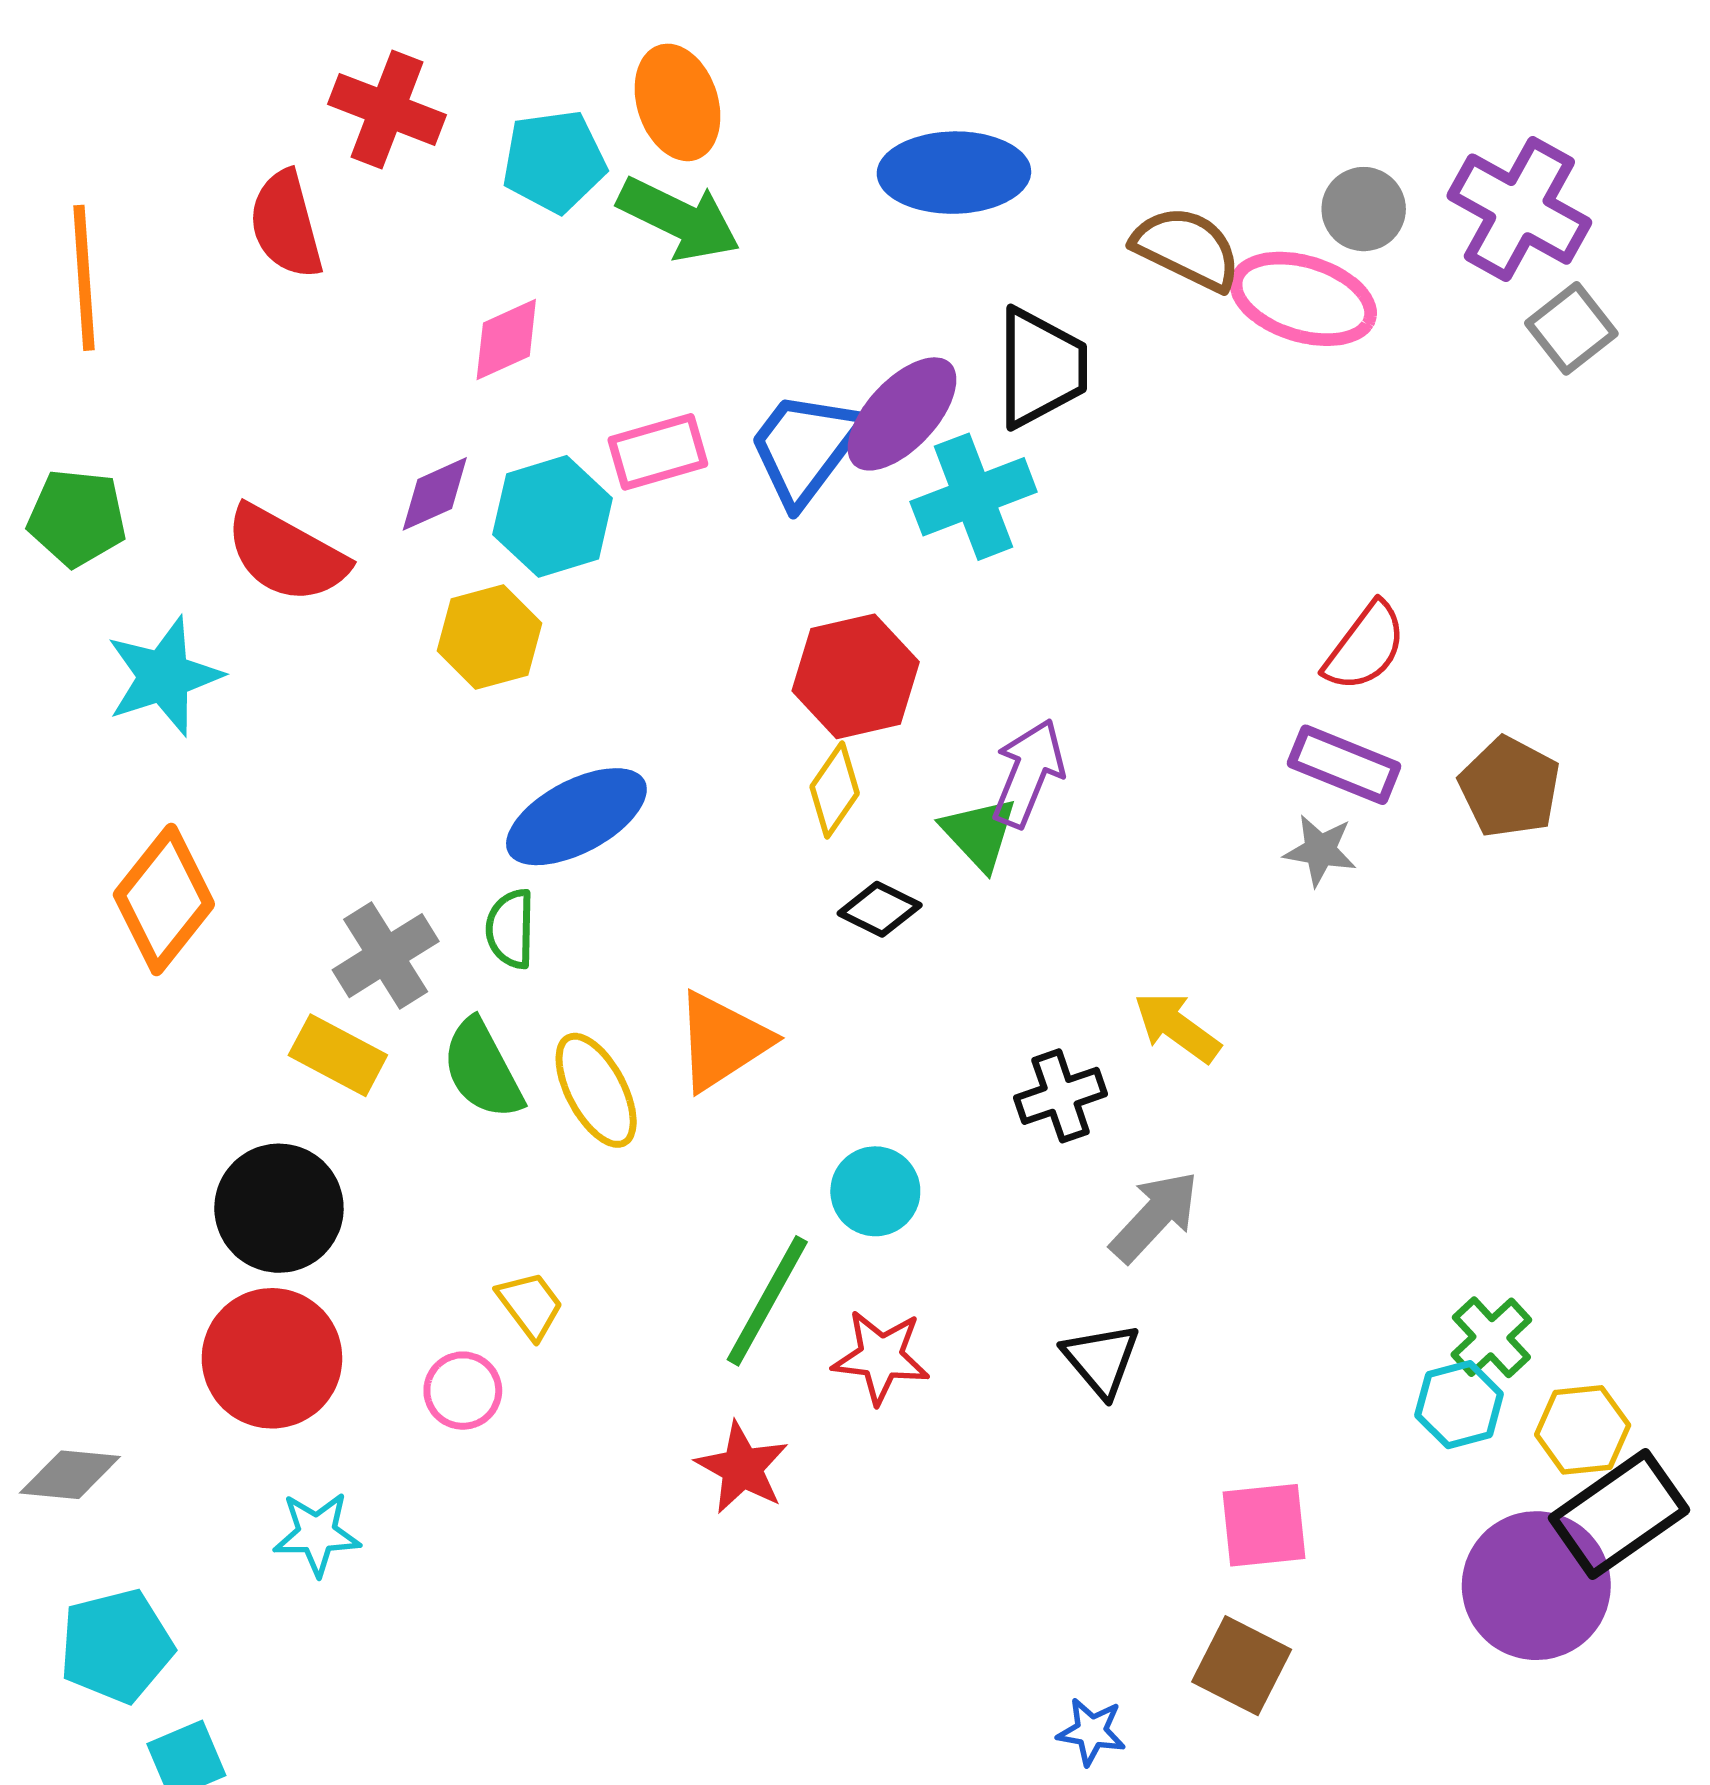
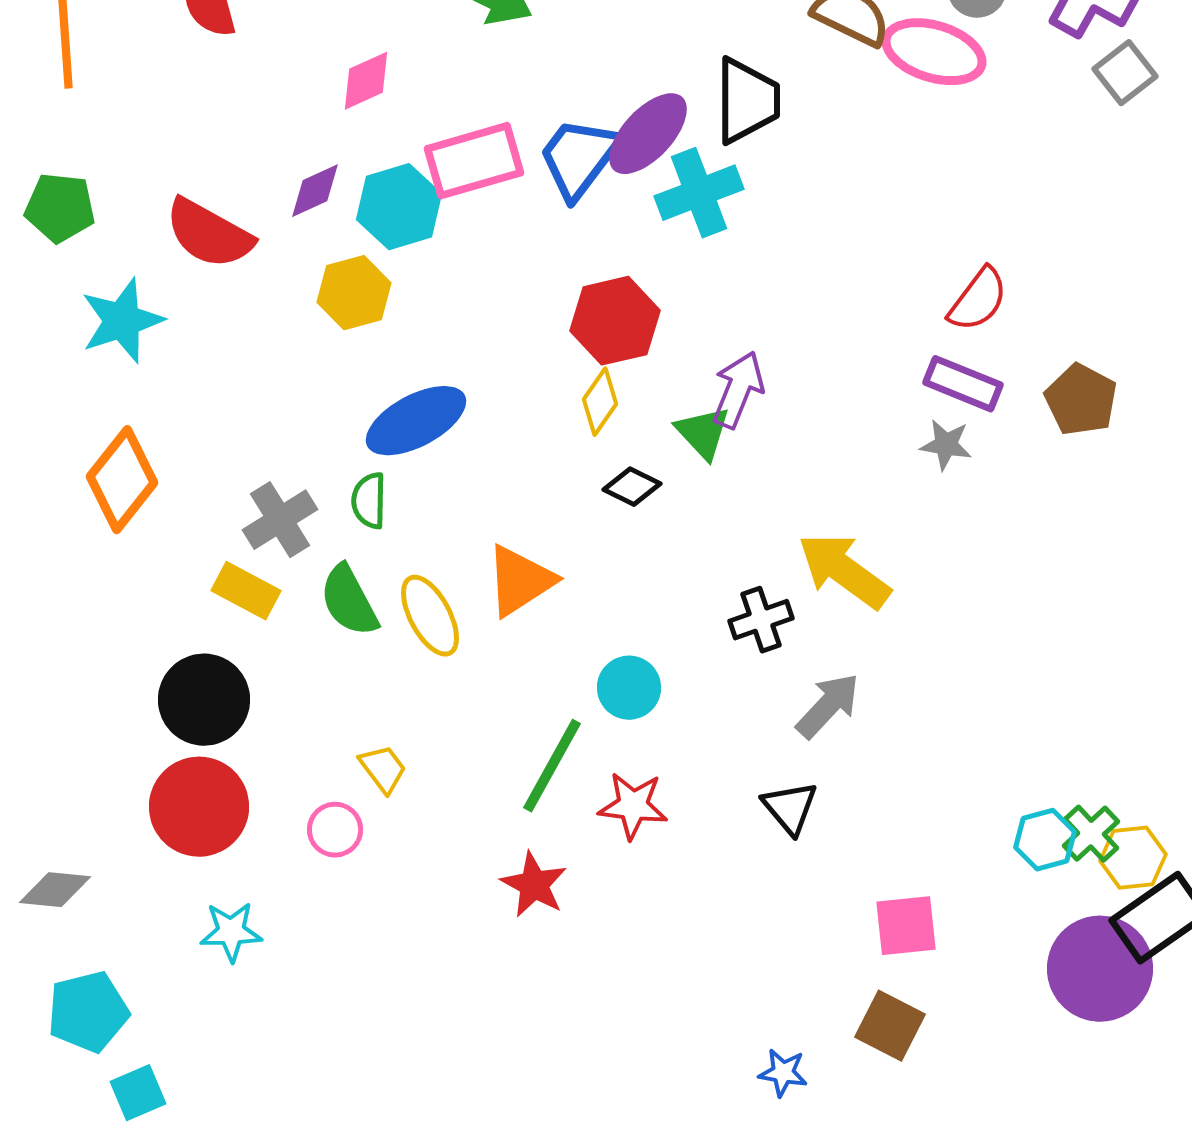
pink rectangle: (658, 452) -> (474, 161), size x1.4
yellow arrow: (1177, 1027) -> (844, 571), size x1.5
green cross: (1491, 1337) -> (1091, 834), moved

